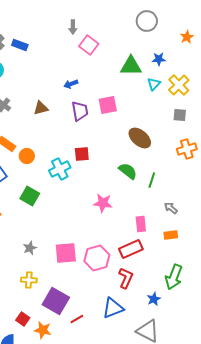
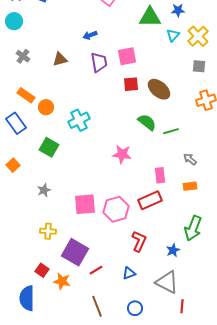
red square: (82, 154) -> (131, 84), moved
green line: (152, 180) -> (171, 131), turned 56
gray star: (30, 248) -> (44, 190), moved
red L-shape: (126, 278) -> (139, 241), moved
blue triangle: (113, 308) -> (129, 273), moved, size x0.6

